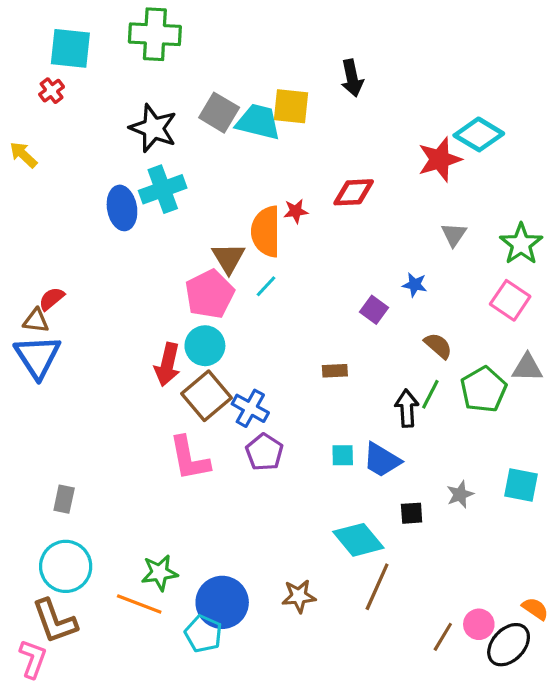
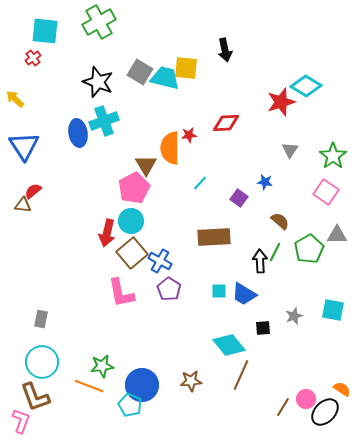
green cross: (155, 34) -> (99, 22), turned -32
cyan line: (266, 286) -> (200, 183), moved
blue triangle: (37, 357) -> (24, 146), moved
brown rectangle: (335, 371) -> (214, 237), size x2.0

